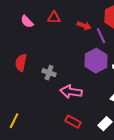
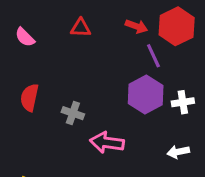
pink semicircle: (27, 22) -> (25, 37), moved
red arrow: (84, 26) -> (136, 26), moved

